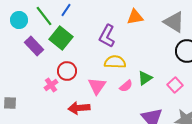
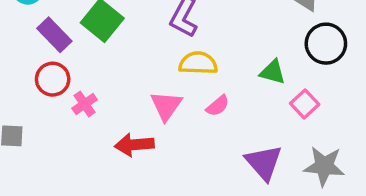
red circle: (67, 71) -> (53, 79), moved
green triangle: (145, 78) -> (273, 72), moved, turned 49

